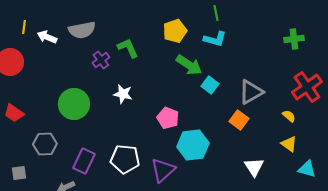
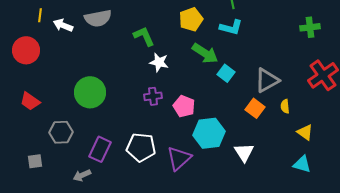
purple cross: (101, 60) -> (153, 96), moved, turned 30
white star: (123, 94) -> (159, 62), moved
yellow semicircle: (289, 116) -> (285, 106), moved, turned -136
white triangle: (254, 167) -> (244, 152), moved
cyan triangle: (307, 169) -> (302, 164), moved

